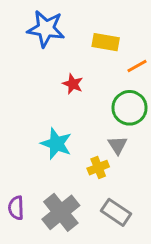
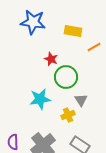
green circle: (130, 108) -> (66, 77), moved
cyan star: (56, 144) -> (40, 99), turned -30

